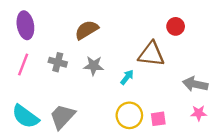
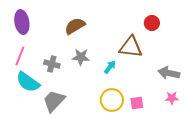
gray cross: (58, 62) -> (52, 64), moved
cyan semicircle: (25, 117) -> (28, 82), moved

